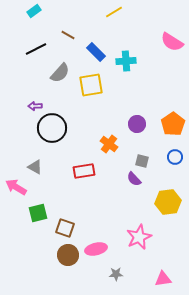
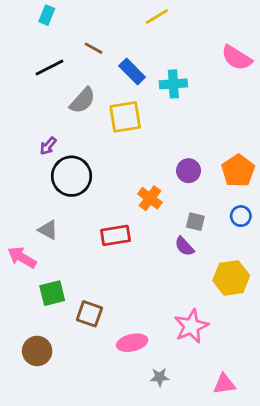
cyan rectangle: (34, 11) -> (47, 15), turned -32
purple arrow: (35, 106) -> (48, 146), turned -48
brown circle: (68, 255) -> (37, 351), moved

